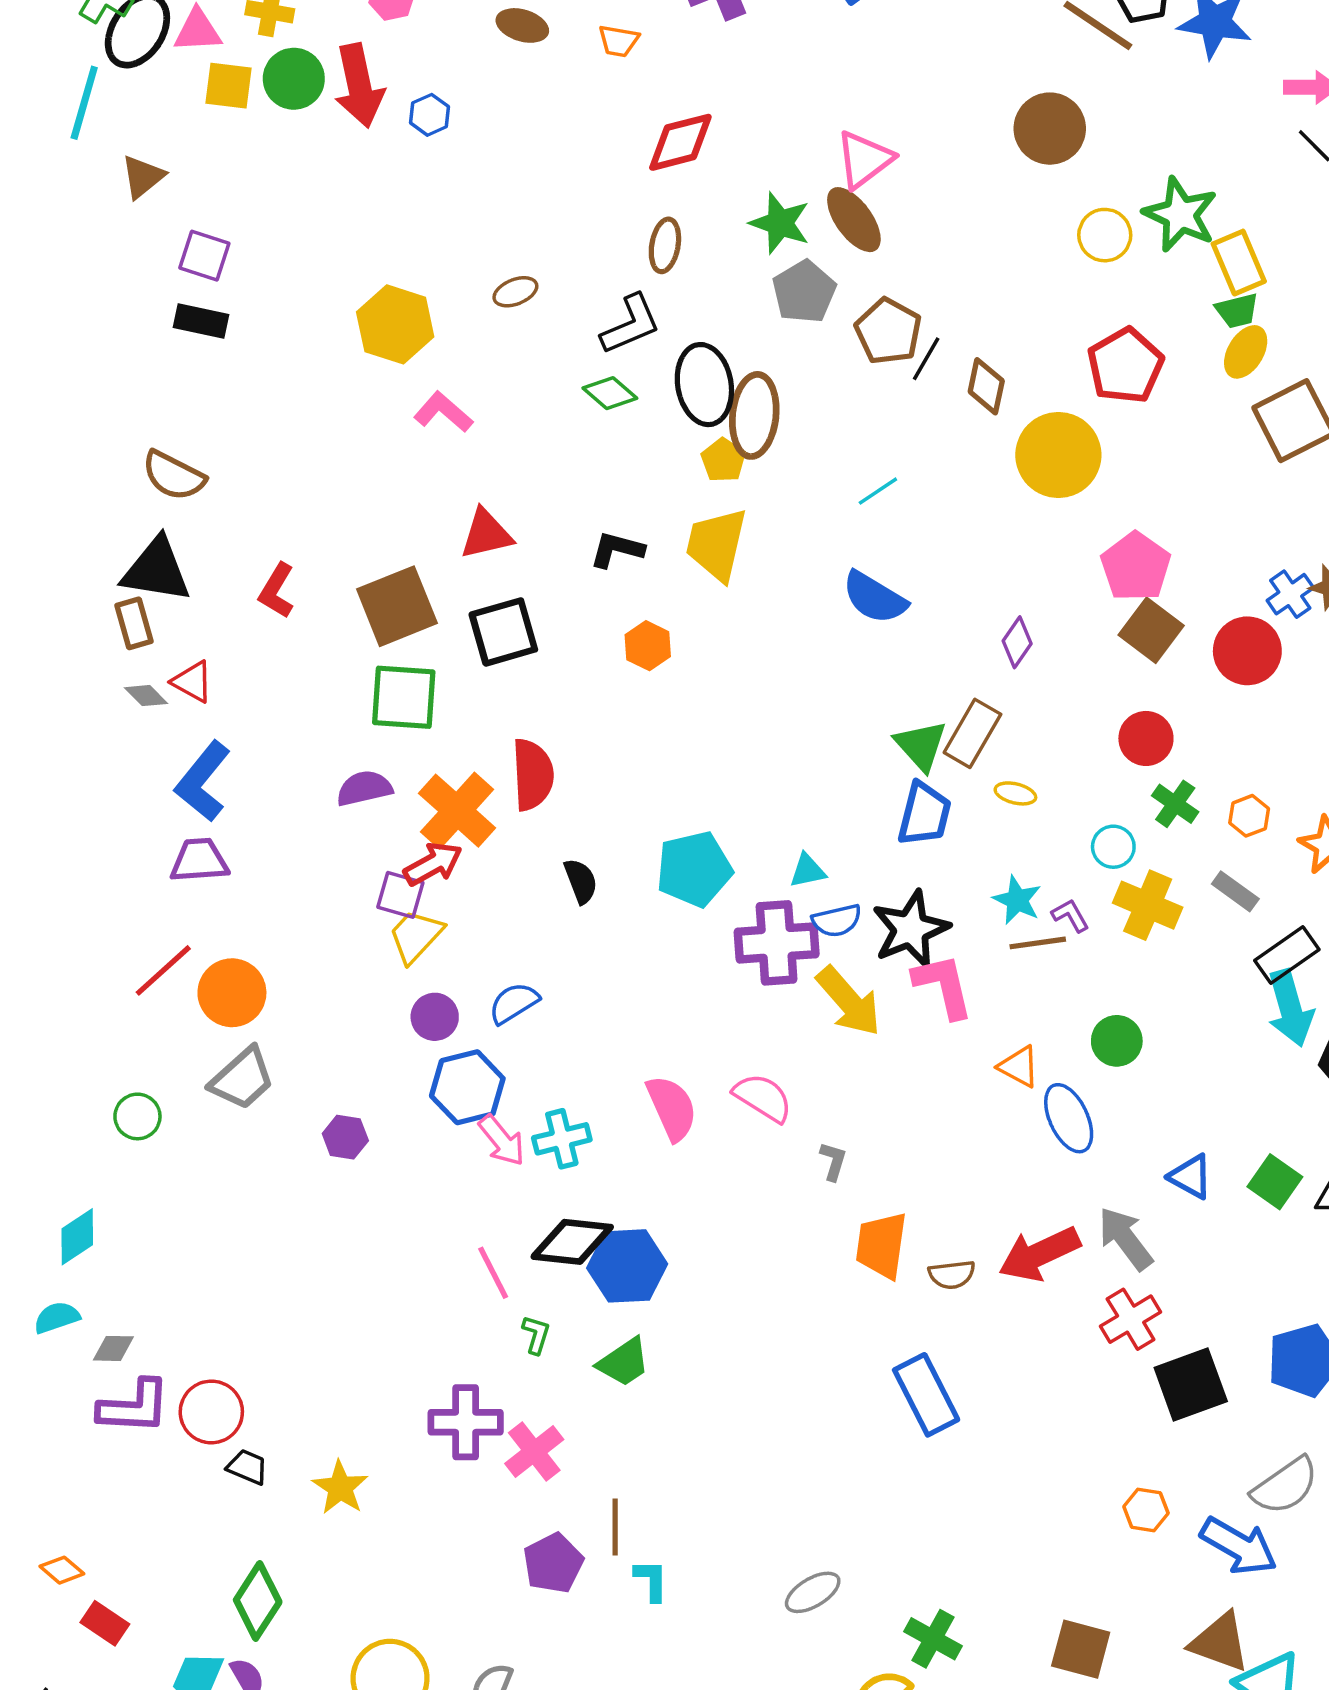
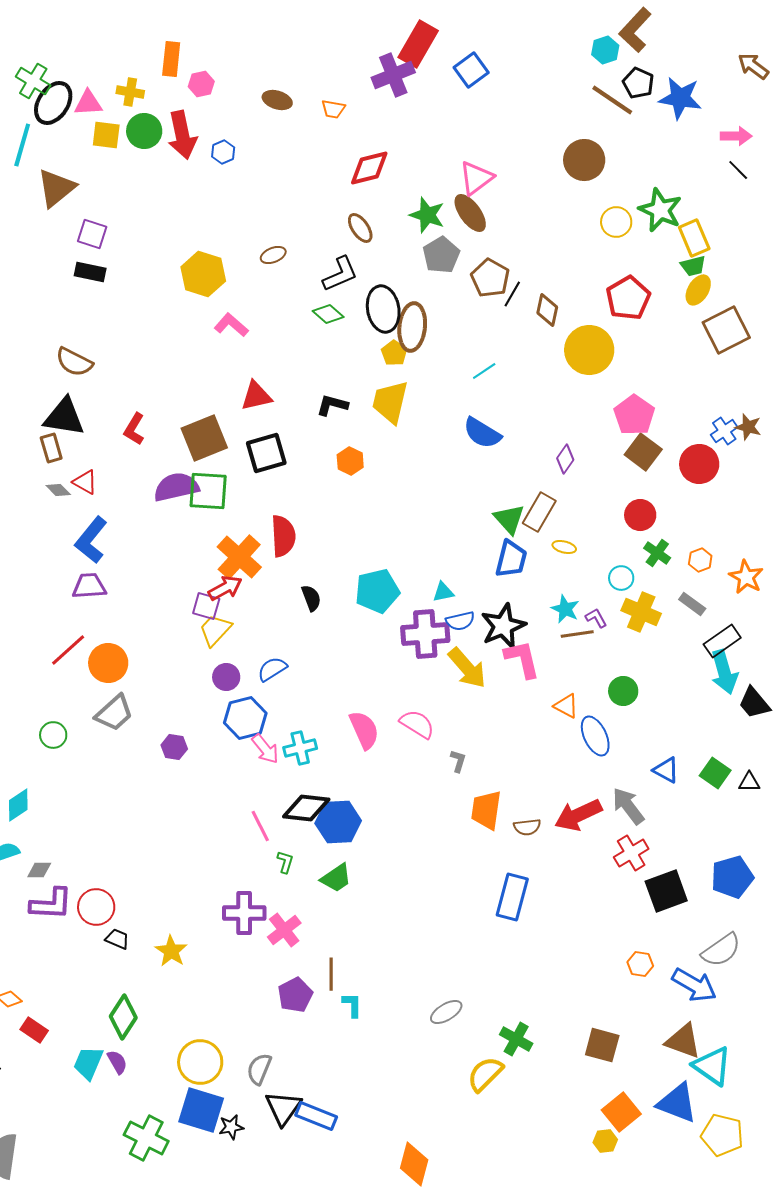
brown triangle: (143, 177) -> (56, 188), size x1.5
brown ellipse: (665, 245) -> (360, 228), turned -44
purple semicircle: (364, 788) -> (176, 487), moved, size x1.4
blue rectangle: (926, 1395) -> (512, 897), turned 42

